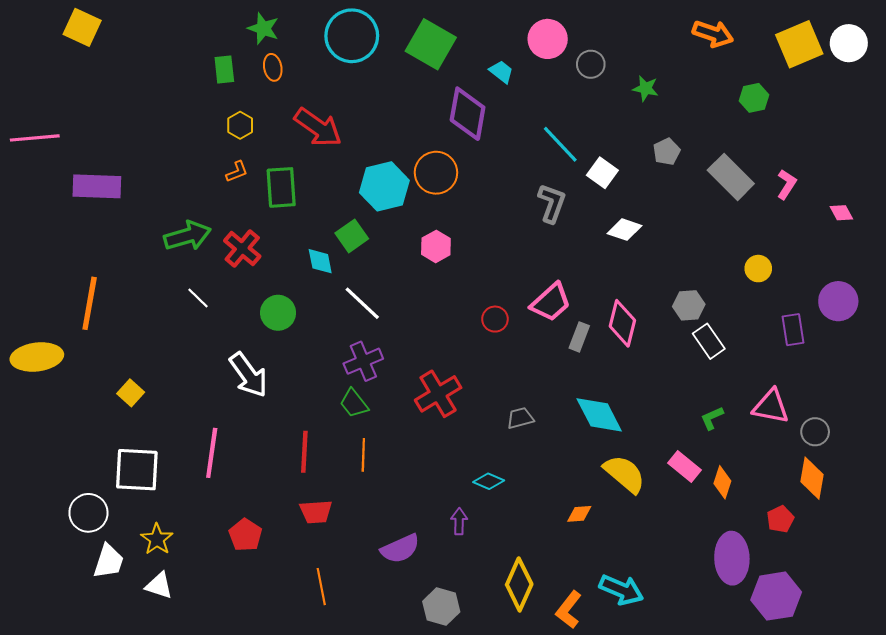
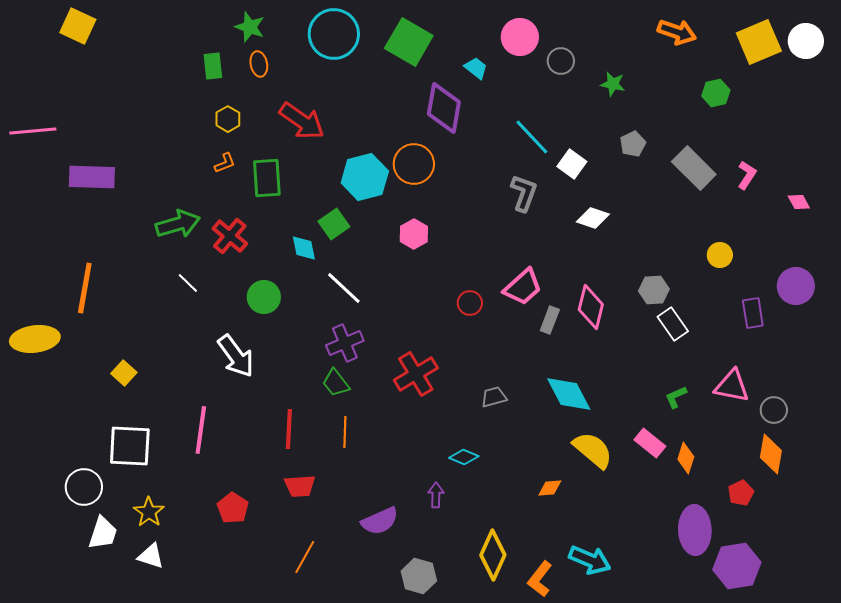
orange line: (321, 587) -> (305, 557), turned 40

